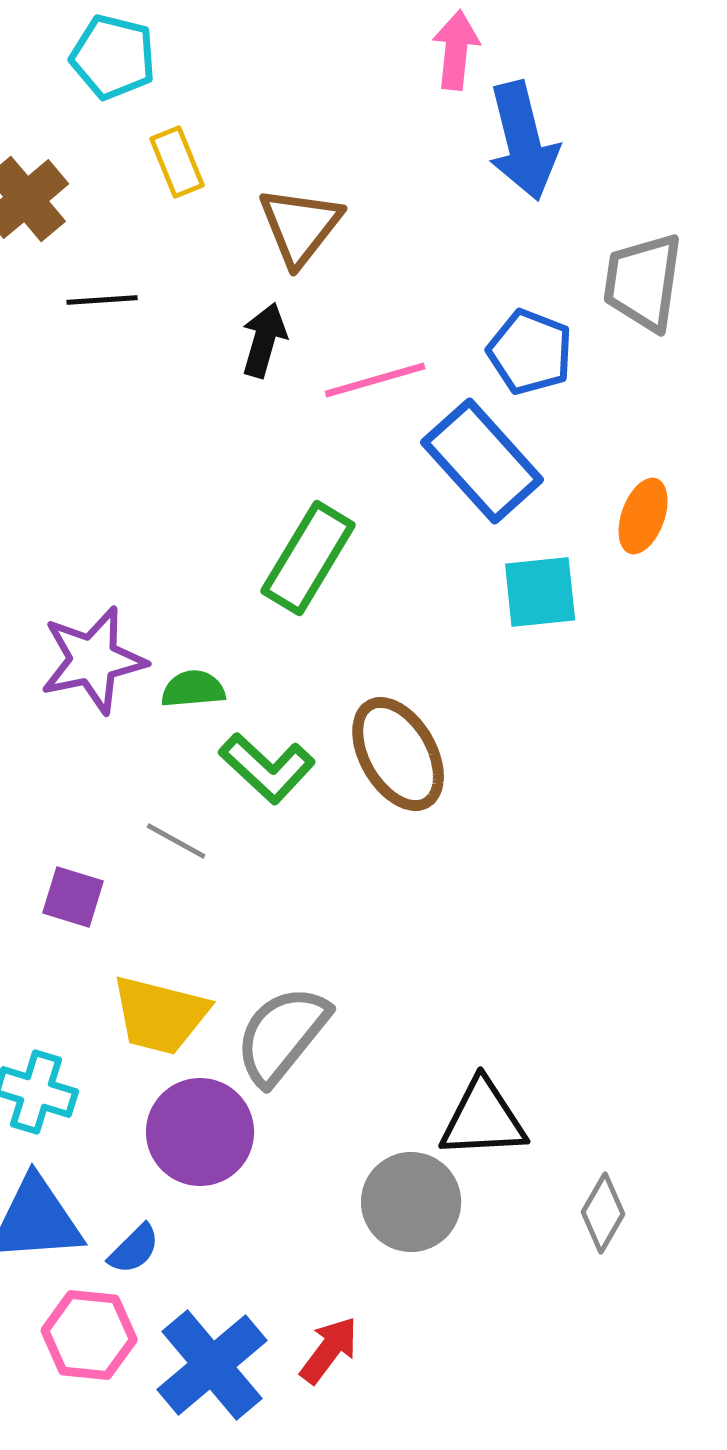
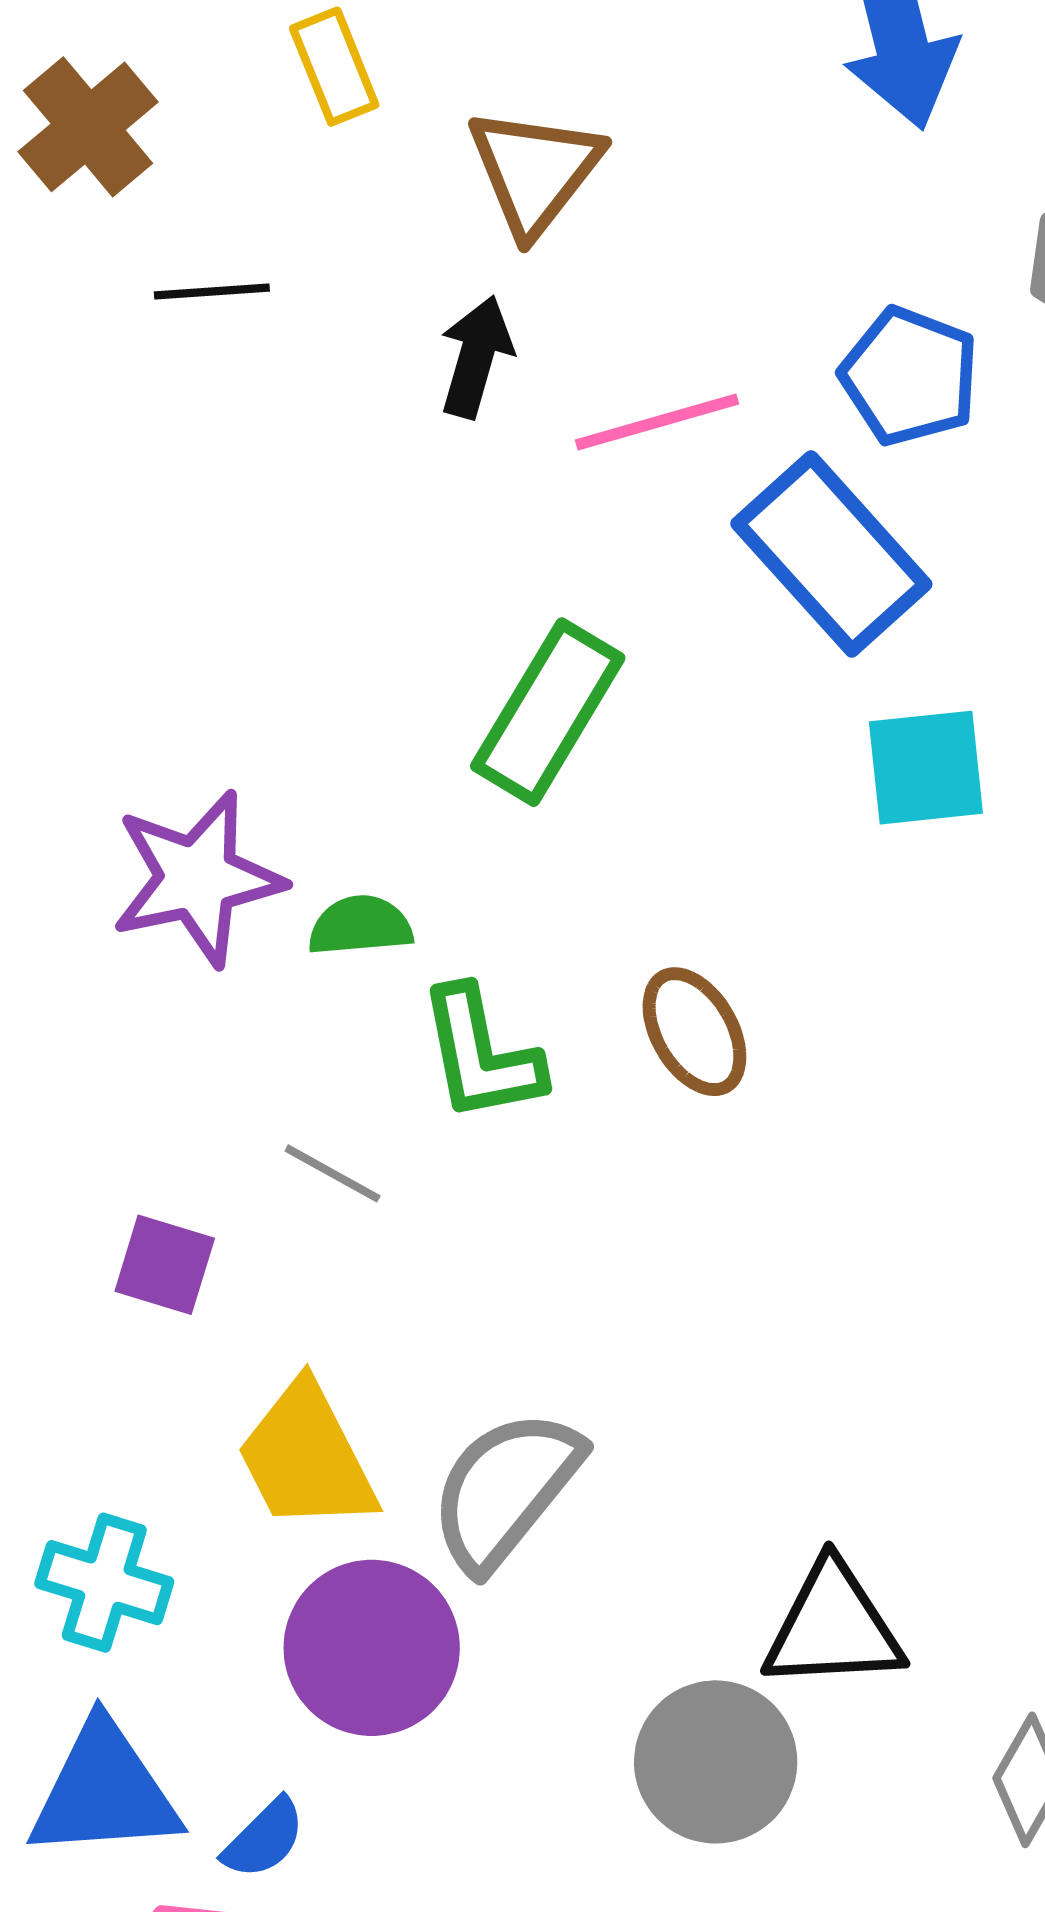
brown ellipse: (398, 754) -> (694, 1032), size x0.7
green L-shape: (267, 768) -> (481, 1054), turned 36
yellow trapezoid: (160, 1015) -> (306, 1457), turned 49

